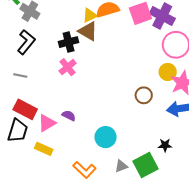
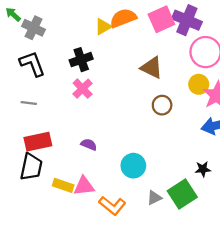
brown triangle: (88, 31) -> (152, 68), moved
black L-shape: (26, 42) -> (32, 64), turned -55
brown circle: (144, 95) -> (162, 105), moved
red rectangle: (25, 109) -> (38, 142), turned -35
pink triangle: (47, 123) -> (84, 186), moved, turned 30

